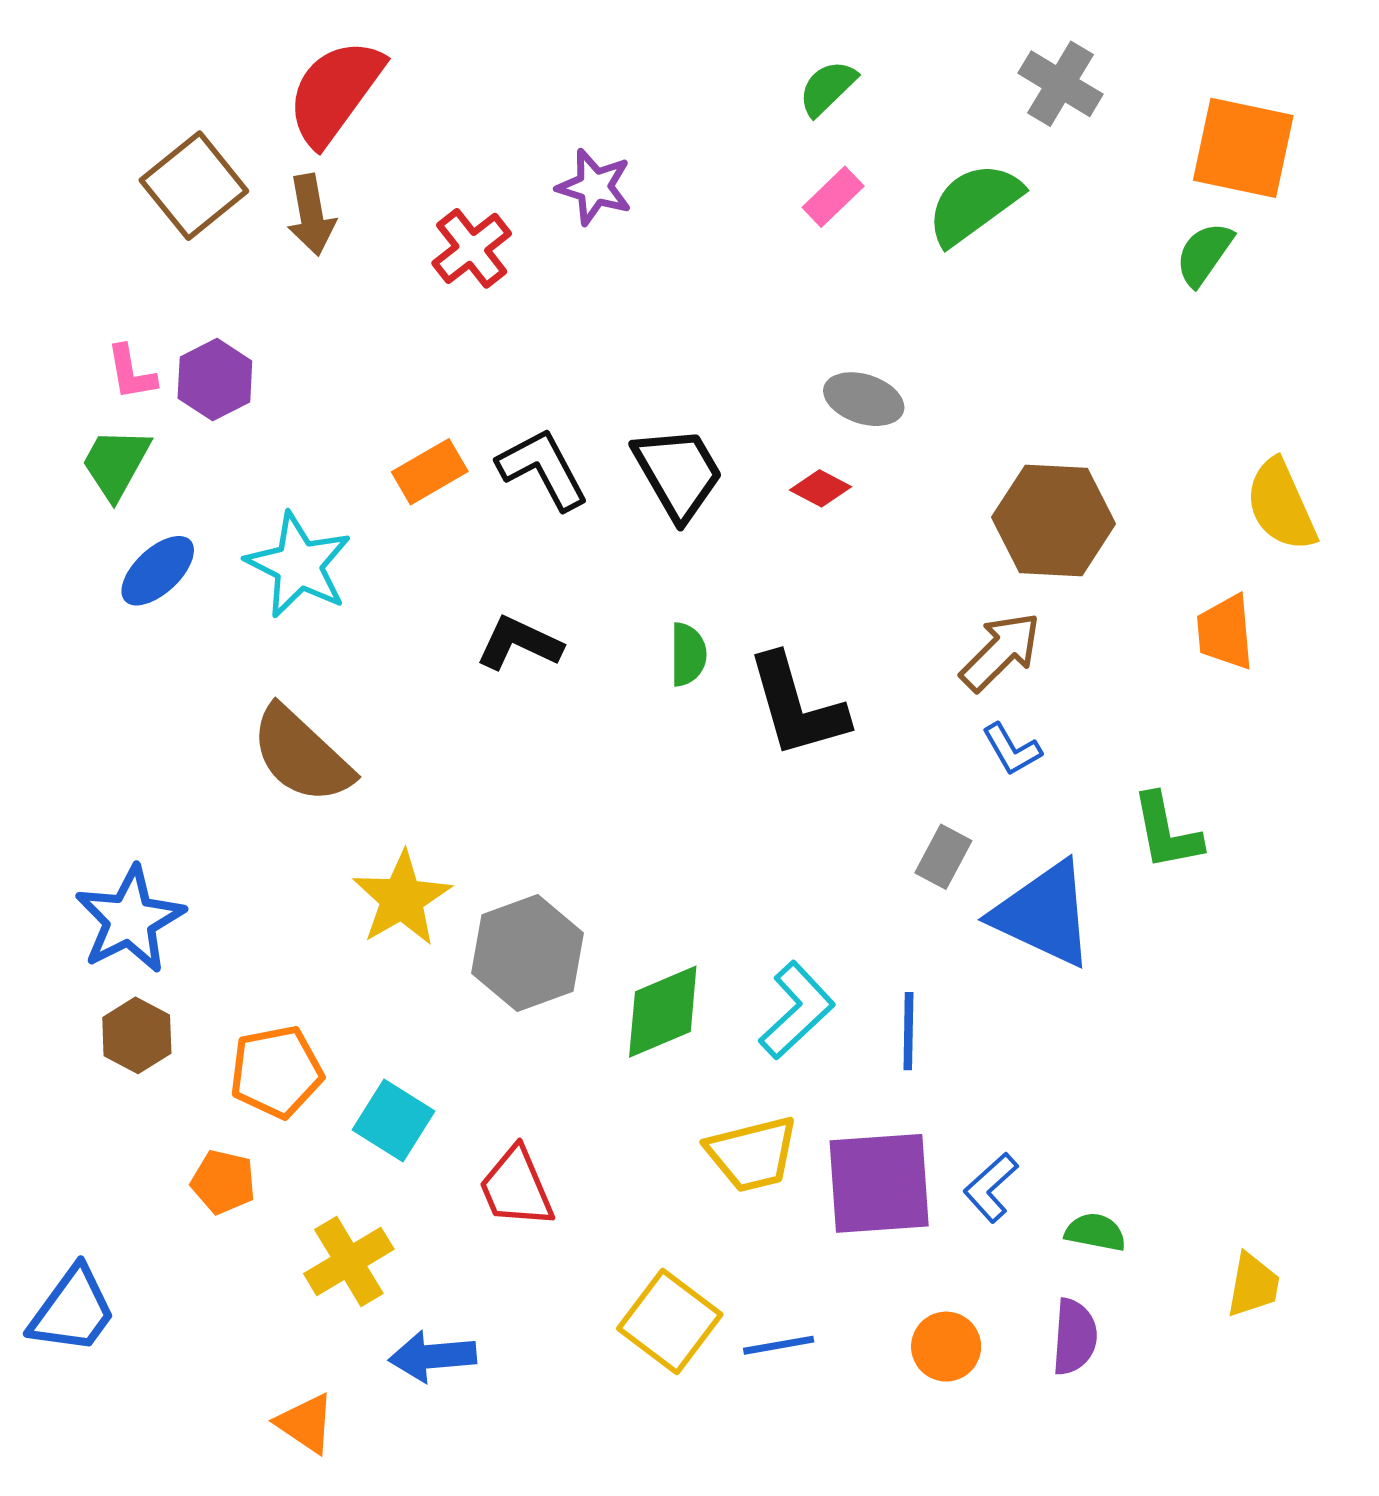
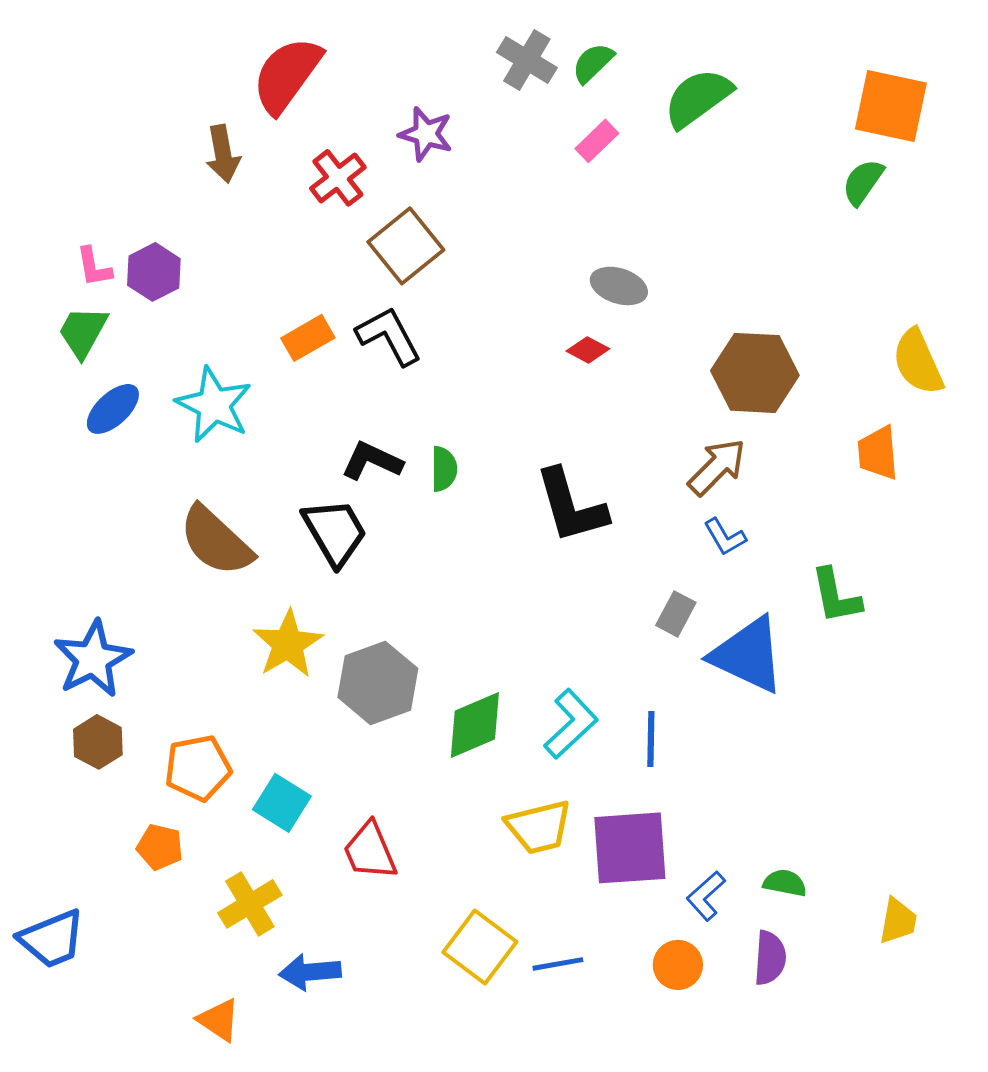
gray cross: (1061, 84) -> (527, 60), moved
red semicircle: (335, 92) -> (287, 75), moved
brown square: (194, 186) -> (406, 246), moved
green semicircle: (974, 204) -> (698, 98), moved
black trapezoid: (678, 473) -> (335, 532), moved
green semicircle: (688, 654) -> (444, 469), moved
blue L-shape: (991, 1187) -> (706, 896), moved
blue trapezoid: (73, 1310) -> (52, 939), turned 32

